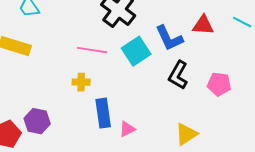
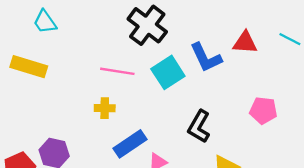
black L-shape: (178, 75) -> (199, 127), moved
blue rectangle: (103, 113) -> (130, 144), turned 64

